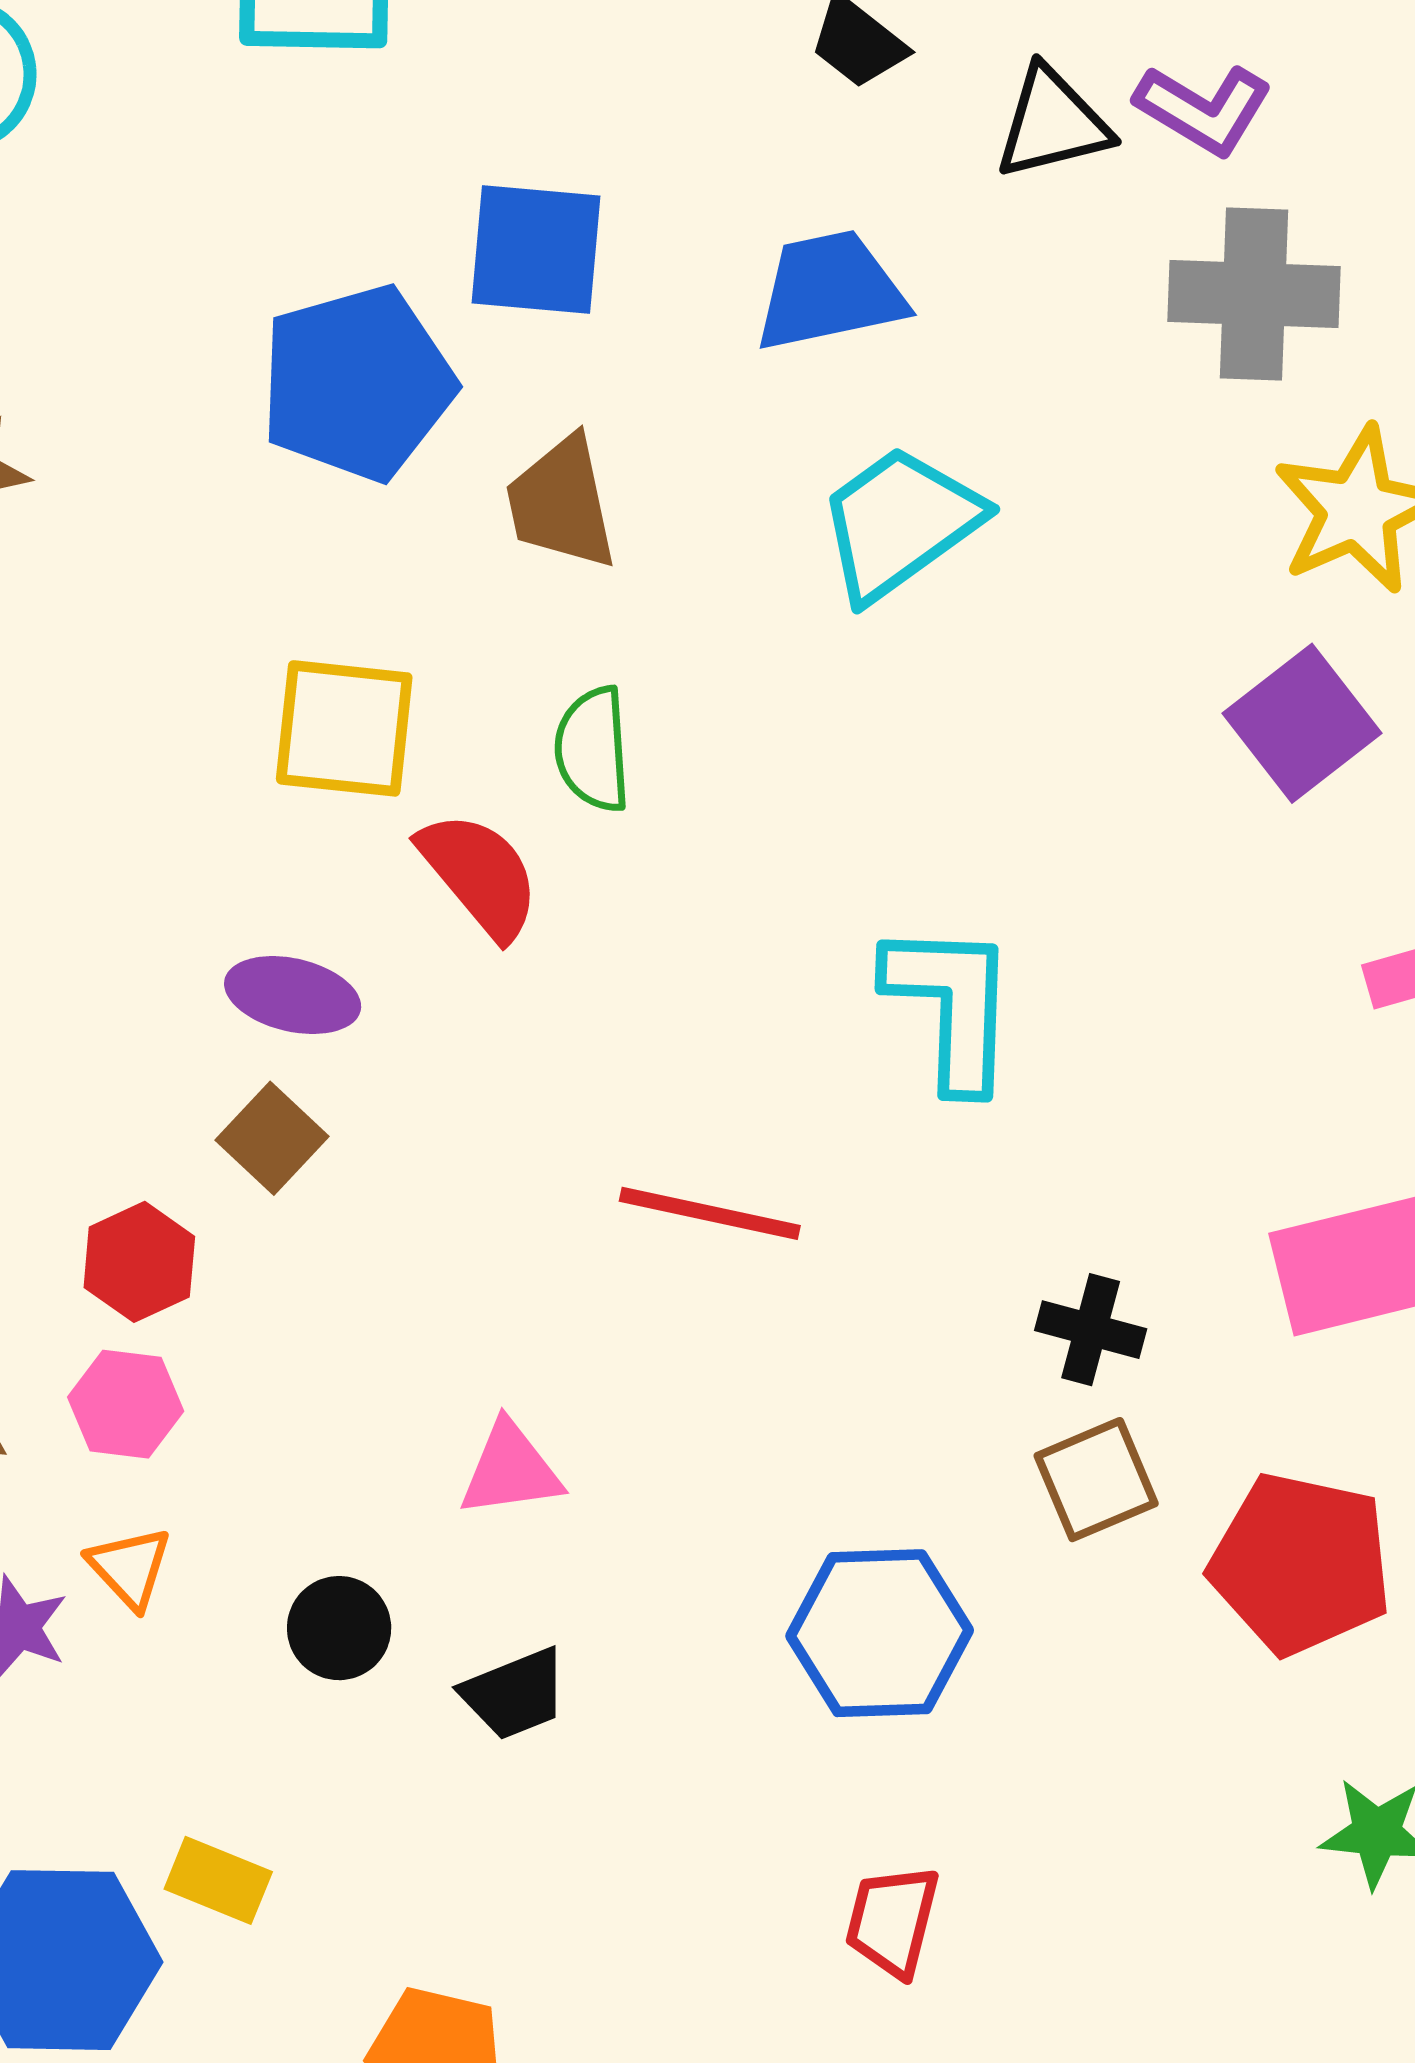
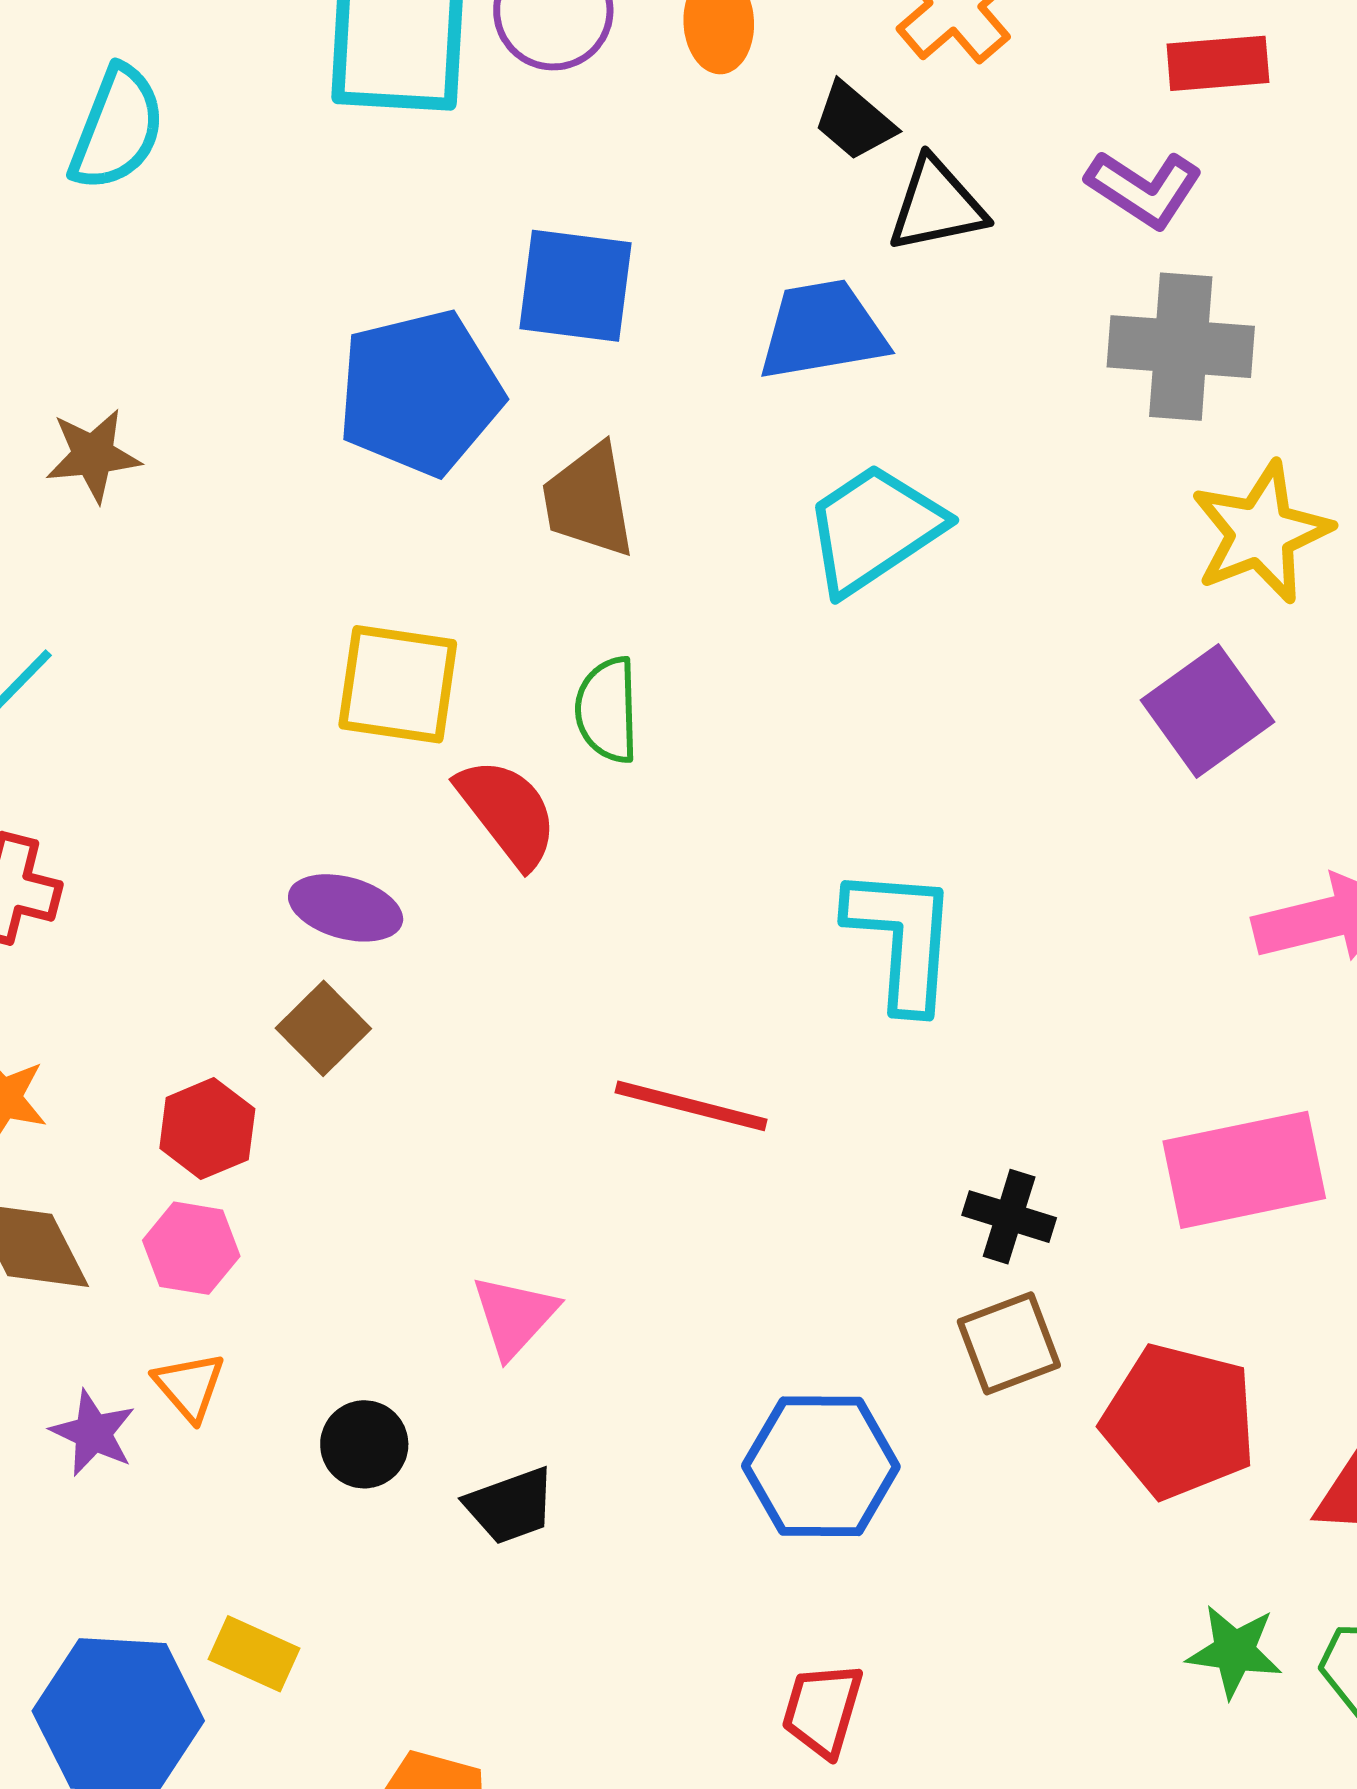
black triangle: (1052, 123) -> (937, 205), moved
pink triangle: (511, 1470) -> (514, 1316), turned -42

